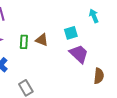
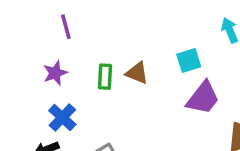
purple trapezoid: (79, 54) -> (203, 98), turned 85

